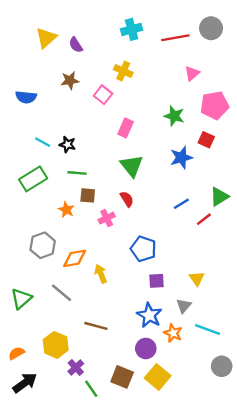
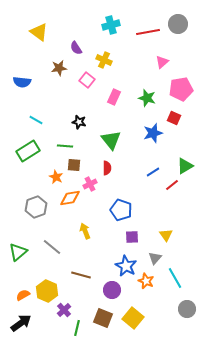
yellow triangle: (46, 38) -> (39, 32), turned -42
purple semicircle: (76, 45) -> (76, 48), moved
pink rectangle: (126, 128) -> (114, 97), moved
black star: (68, 144) -> (79, 122), moved
red semicircle: (127, 199) -> (107, 168), turned 32
orange diamond: (75, 258) -> (70, 198), moved
cyan line: (207, 329) -> (175, 278), turned 40
purple circle: (146, 348) -> (112, 290), moved
orange semicircle: (17, 353) -> (23, 295), moved
green line: (91, 389) -> (77, 328), turned 49

